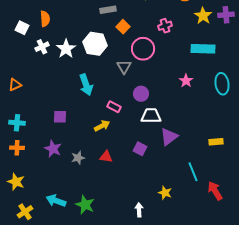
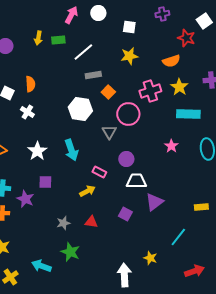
yellow star: (203, 16) -> (179, 87), moved
pink cross: (165, 26) -> (150, 91), size x1.5
white cross: (42, 47) -> (27, 112), turned -32
white star: (66, 49) -> (37, 151), moved
purple star: (53, 149) -> (25, 199), moved
cyan line: (193, 172) -> (178, 237), turned 60
red arrow: (215, 191) -> (194, 271), moved, turned 102
green star: (85, 205) -> (70, 252), moved
white arrow: (139, 210) -> (124, 275), size x1.6

